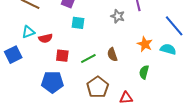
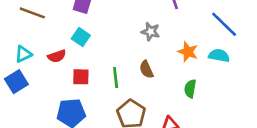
gray star: (118, 16) -> (151, 32), moved
cyan square: (78, 23) -> (81, 37), moved, turned 32
cyan triangle: (28, 32) -> (23, 54), moved
green line: (88, 58) -> (116, 77), turned -63

